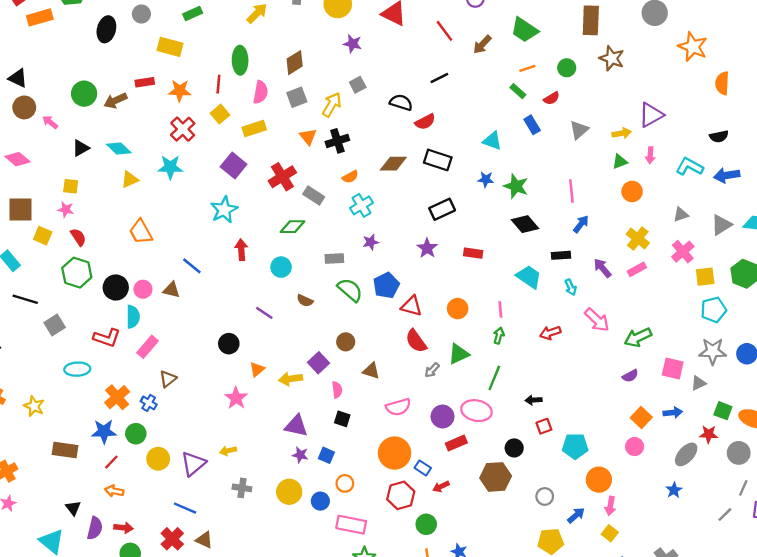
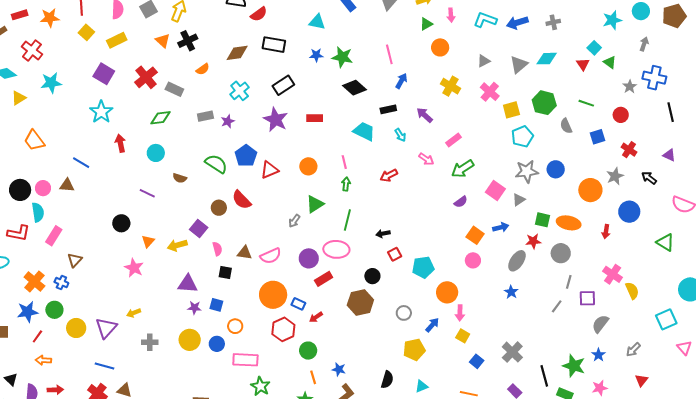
red cross: (183, 129) -> (32, 50), moved
cyan cross: (361, 205) -> (240, 91), moved
purple star: (427, 248) -> (276, 120), size x1.4
gray rectangle: (334, 258) -> (205, 116), moved
pink rectangle: (637, 269) -> (454, 140), moved
red triangle: (411, 306) -> (269, 170), turned -30
pink arrow: (597, 320) -> (426, 159), size x0.7
red semicircle: (416, 341) -> (242, 200), moved
pink square: (673, 368) -> (495, 191), turned 30
brown triangle: (371, 371) -> (245, 253), moved

